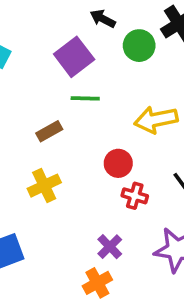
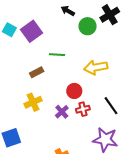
purple square: (74, 57) -> (31, 31), moved
red cross: (135, 196) -> (83, 109), turned -32
purple cross: (110, 247) -> (62, 112), moved

